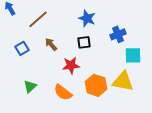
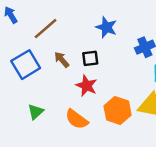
black square: (84, 42) -> (90, 58), moved
blue square: (22, 48) -> (26, 65), size x1.6
red star: (71, 65) -> (87, 86), turned 30

